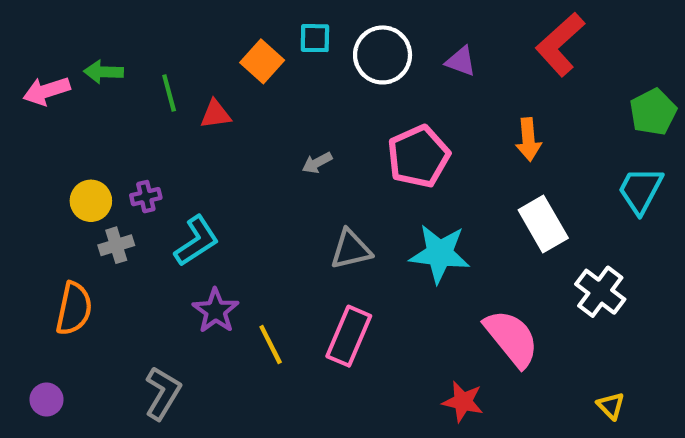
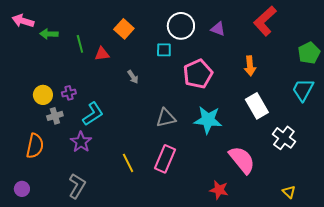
cyan square: (315, 38) -> (164, 50), moved
pink arrow: (46, 91) -> (23, 21), moved, turned 35
gray arrow: (317, 163) -> (133, 77), moved, turned -96
purple star: (216, 311) -> (81, 142), moved

